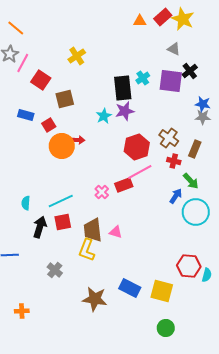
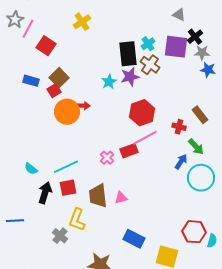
brown square: (65, 99) -> (59, 78), moved, turned -30
gray star: (203, 117) -> (202, 53), moved
brown cross: (169, 138) -> (150, 65), moved
brown rectangle: (195, 149) -> (200, 115), turned -60
cyan semicircle: (26, 203) -> (31, 169), turned -56
pink triangle: (116, 232) -> (121, 198), turned -32
yellow L-shape: (87, 250) -> (77, 220), moved
blue rectangle: (130, 288) -> (134, 239), moved

